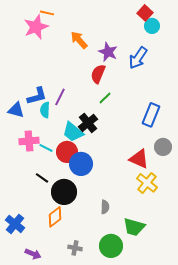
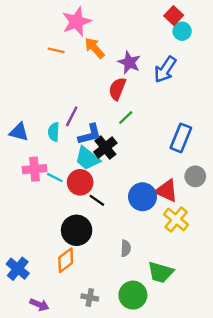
orange line: (47, 13) -> (56, 50), moved
pink star: (36, 27) -> (77, 22), moved
blue L-shape: (37, 96) -> (90, 134), moved
blue circle: (81, 164) -> (142, 197), moved
black line: (42, 178) -> (97, 200), moved

